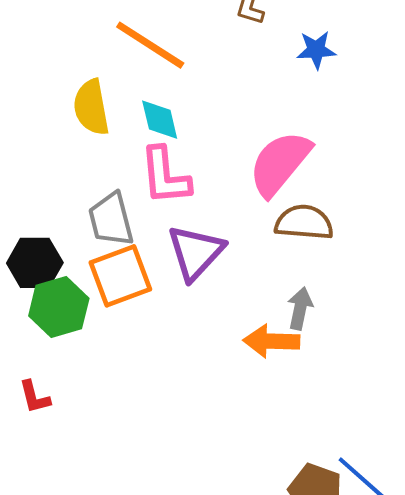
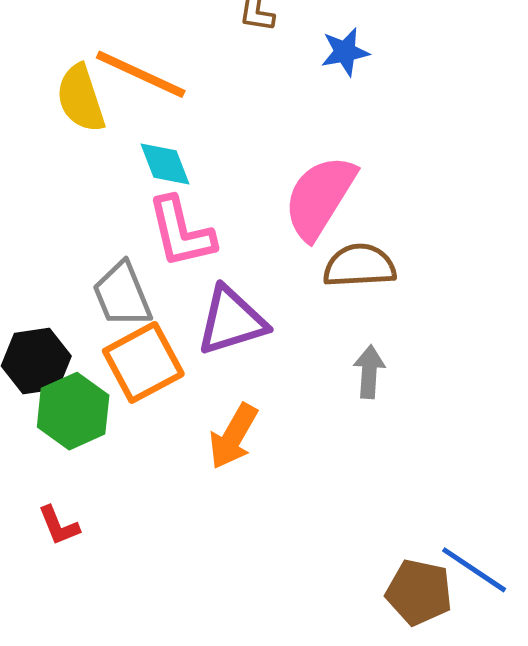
yellow semicircle: (91, 107) -> (81, 98), moved
purple triangle: (196, 252) -> (232, 321), turned 38
orange arrow: (271, 341) -> (233, 436), moved, turned -54

